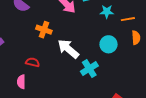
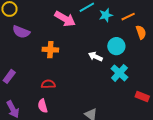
white arrow: (68, 49) -> (95, 57), moved, size x0.6
cyan cross: (89, 69) -> (119, 73), moved

